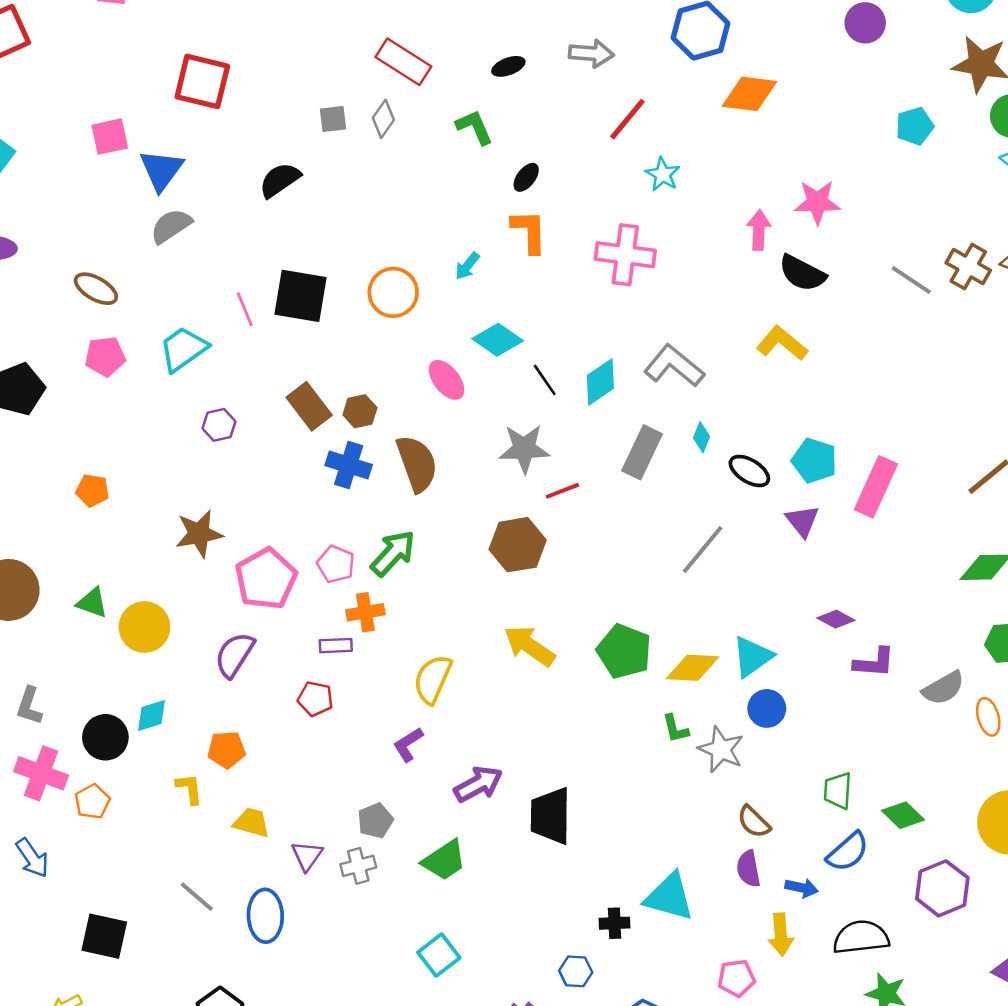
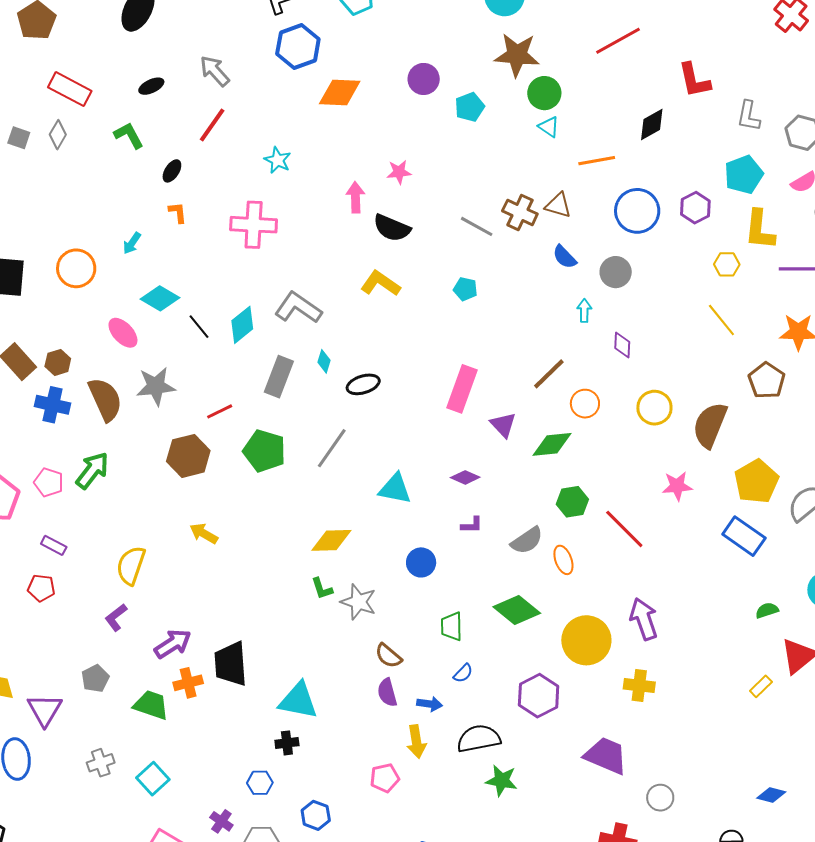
purple circle: (865, 23) -> (424, 79), moved
gray arrow: (591, 53) -> (215, 71), turned -132
gray square: (333, 119) -> (19, 138), turned 30
red line: (627, 119) -> (212, 125), moved
pink star: (817, 202) -> (399, 172), size x0.7
orange L-shape: (529, 231) -> (178, 213), size x0.6
gray star: (524, 449) -> (156, 386), moved
cyan pentagon: (814, 461) -> (465, 289), moved, size x0.7
black ellipse: (749, 471) -> (363, 384), turned -44
purple triangle: (802, 521) -> (503, 425), moved
orange cross: (365, 612) -> (188, 683), moved
purple diamond: (836, 619) -> (465, 477), moved
purple rectangle: (336, 646) -> (54, 545), turned 35
yellow arrow: (529, 646) -> (204, 533), size x0.7
green pentagon: (624, 651) -> (264, 451), moved
cyan triangle: (752, 657) -> (395, 489), moved, turned 51
purple L-shape: (874, 663) -> (472, 525), size x0.7
blue circle: (767, 708) -> (421, 562), moved
green diamond: (903, 815) -> (517, 610), moved, size x1.4
blue semicircle: (848, 852) -> (463, 673), size x0.6
purple triangle: (307, 856) -> (45, 710), size x1.4
green trapezoid: (444, 860) -> (151, 705), turned -123
gray cross: (358, 866) -> (101, 763), moved
cyan triangle: (669, 897) -> (298, 701), moved

